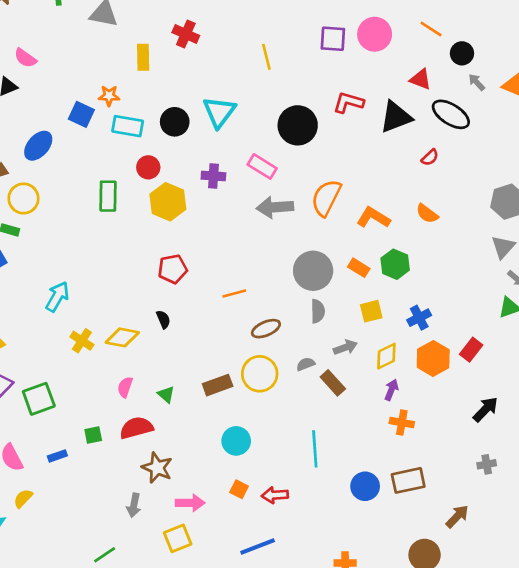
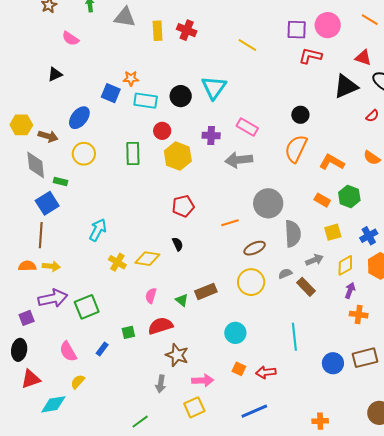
yellow rectangle: (143, 57) -> (158, 31), moved
yellow line: (266, 57) -> (247, 45), turned -42
pink semicircle: (25, 58) -> (70, 39), moved
red L-shape: (348, 102) -> (310, 56), moved
black circle: (298, 125) -> (300, 115), moved, size x0.6
yellow circle: (24, 198) -> (84, 154), moved
gray arrow: (275, 207) -> (239, 160), moved
gray circle: (313, 271) -> (268, 203), moved
gray semicircle: (318, 311) -> (293, 234), size x1.5
brown rectangle: (218, 385) -> (206, 291), moved
blue rectangle: (57, 456) -> (102, 349), turned -32

